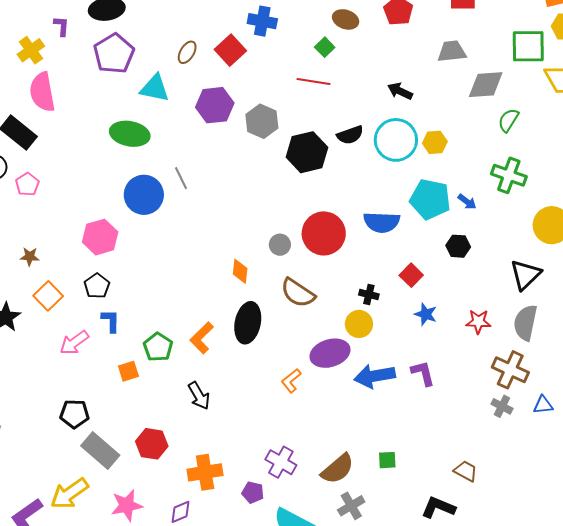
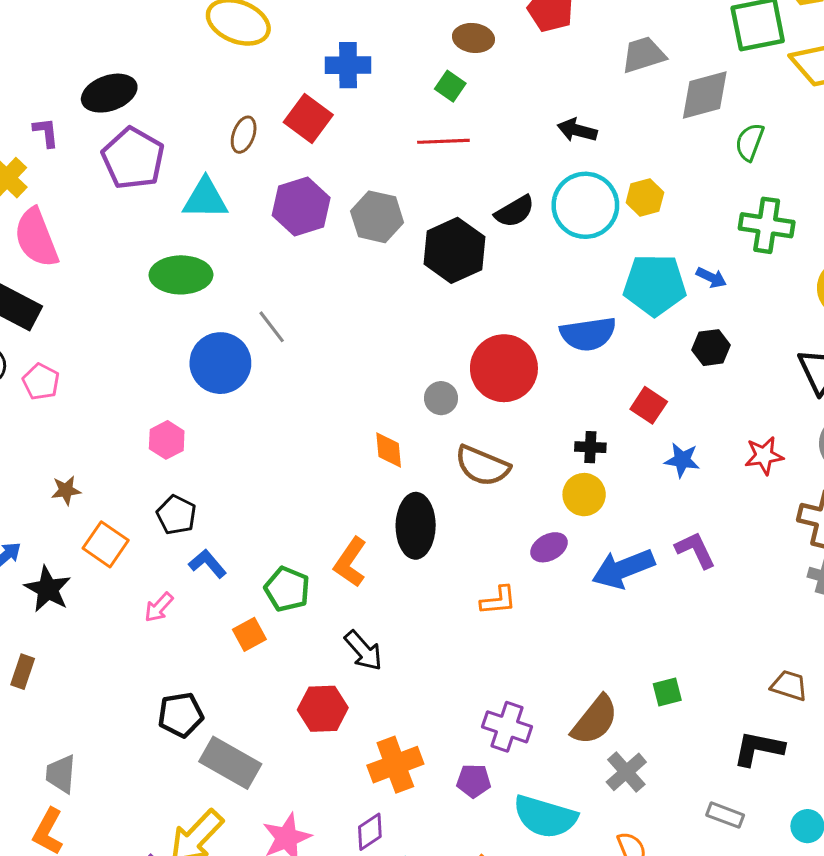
pink hexagon: (100, 237) -> (167, 440), size x0.7
blue L-shape: (111, 321) -> (208, 564), turned -30
pink arrow: (74, 343) -> (159, 607), size x0.7
purple ellipse: (330, 353) -> (549, 547), size x0.6
orange L-shape: (291, 381) -> (498, 600), turned -135
red hexagon: (152, 444) -> (323, 709), moved

